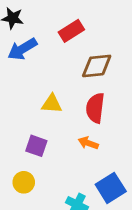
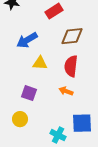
blue arrow: (22, 49) -> (27, 40), moved
blue square: (111, 188) -> (82, 123), turned 30

